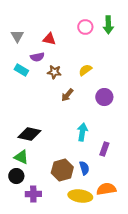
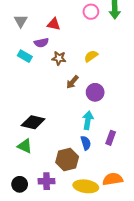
purple circle: (104, 97) -> (95, 92), moved
blue semicircle: (84, 168) -> (86, 143), moved
black circle: (16, 176) -> (20, 184), moved
purple cross: (33, 194) -> (47, 181), moved

